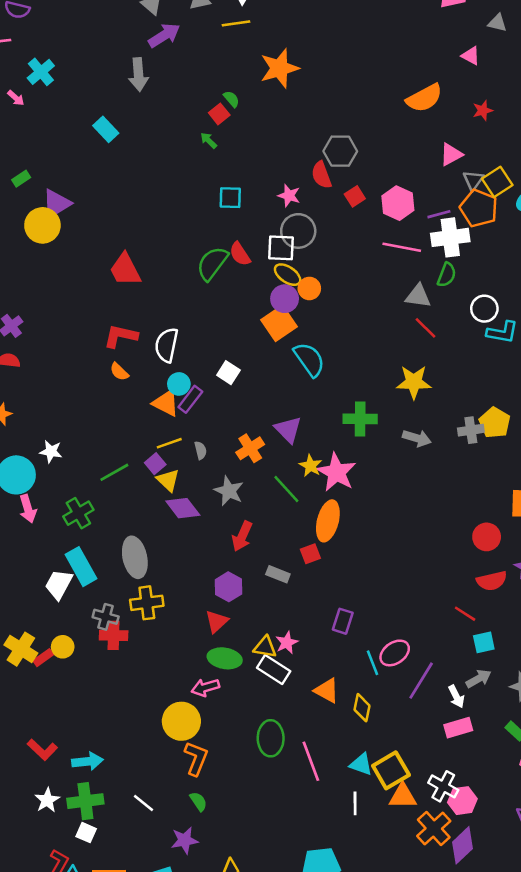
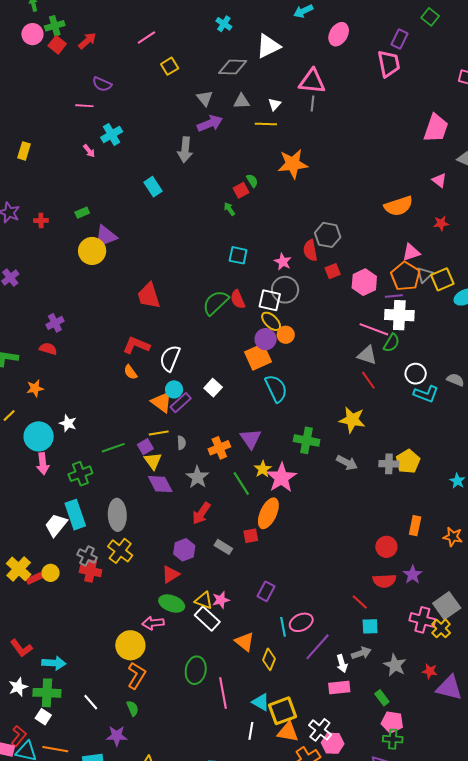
orange pentagon: (479, 208) -> (405, 276), moved
pink line: (402, 247) -> (374, 329), moved
yellow cross: (147, 603) -> (120, 551), turned 35

